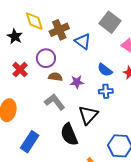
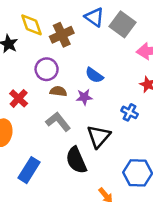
blue triangle: (83, 41) -> (94, 17), moved
red cross: (20, 70) -> (19, 98), moved
blue semicircle: (105, 70) -> (94, 75), moved
blue cross: (106, 91) -> (130, 112), moved, turned 32

